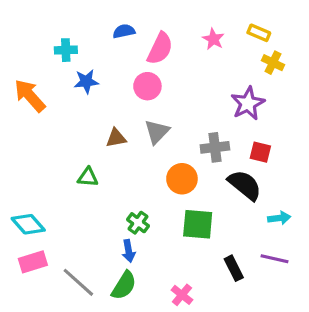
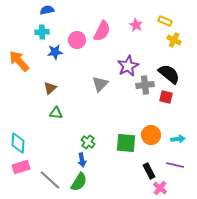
blue semicircle: (124, 31) -> (47, 10), moved
pink circle: (147, 86) -> (77, 40), moved
purple star: (248, 103) -> (128, 66), moved
brown triangle: (116, 138) -> (50, 88), moved, turned -32
gray cross: (215, 147) -> (145, 85), moved
orange circle: (182, 179) -> (151, 135), moved
black semicircle: (245, 185) -> (169, 74), moved
cyan diamond: (28, 224) -> (18, 143), turned 45
pink cross: (182, 295) -> (160, 188), moved

